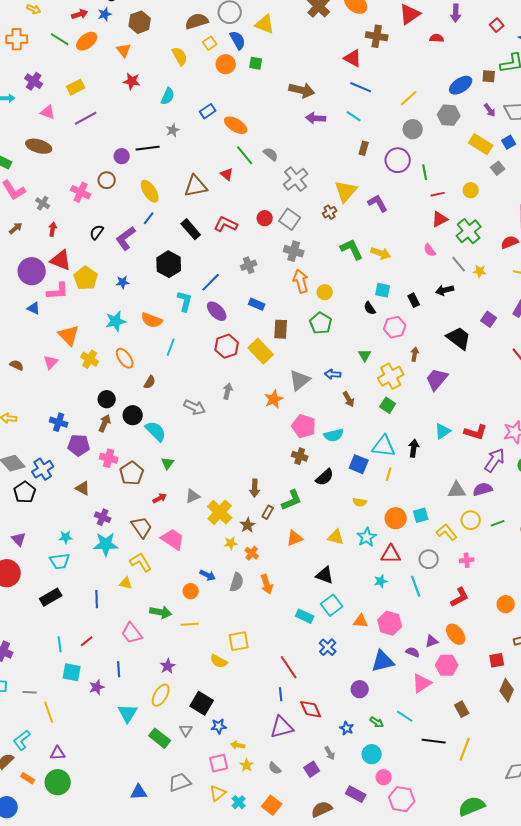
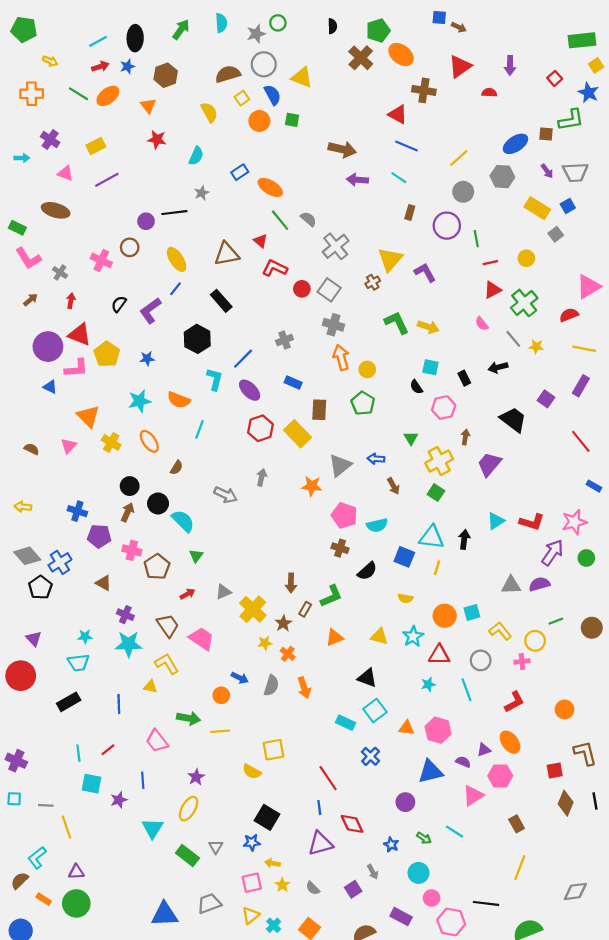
red L-shape: (226, 224) -> (275, 268), moved
orange star: (274, 399) -> (312, 486), turned 30
yellow circle: (471, 520) -> (535, 641), moved
black square: (202, 703) -> (267, 817), moved
black line: (434, 741) -> (486, 903), moved
blue triangle: (139, 792) -> (165, 914), size x1.5

